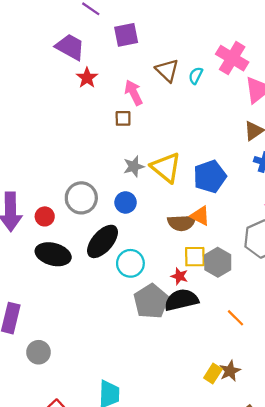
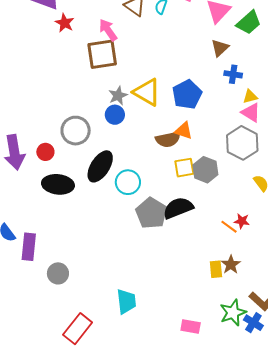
brown square: (123, 118) -> (102, 54), size x2.0
blue circle: (126, 202) -> (115, 115), moved
red star: (179, 276) -> (242, 221), moved
orange line: (235, 318) -> (229, 227), moved
yellow rectangle: (213, 374) -> (216, 269), turned -30

